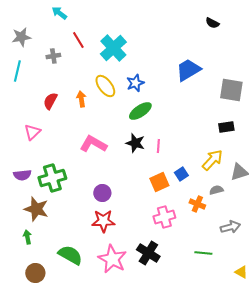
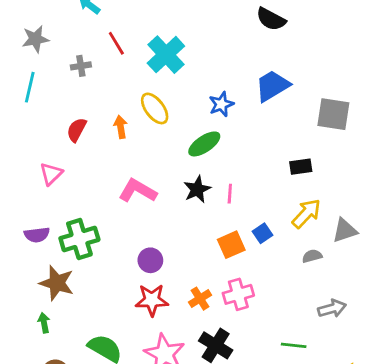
black semicircle: (212, 23) -> (271, 19), moved, size x1.5
blue star: (135, 83) -> (221, 104), moved
black rectangle: (226, 127) -> (301, 167), moved
black star: (135, 143) -> (197, 189), turned 30
orange cross: (197, 204) -> (200, 299), moved, turned 35

